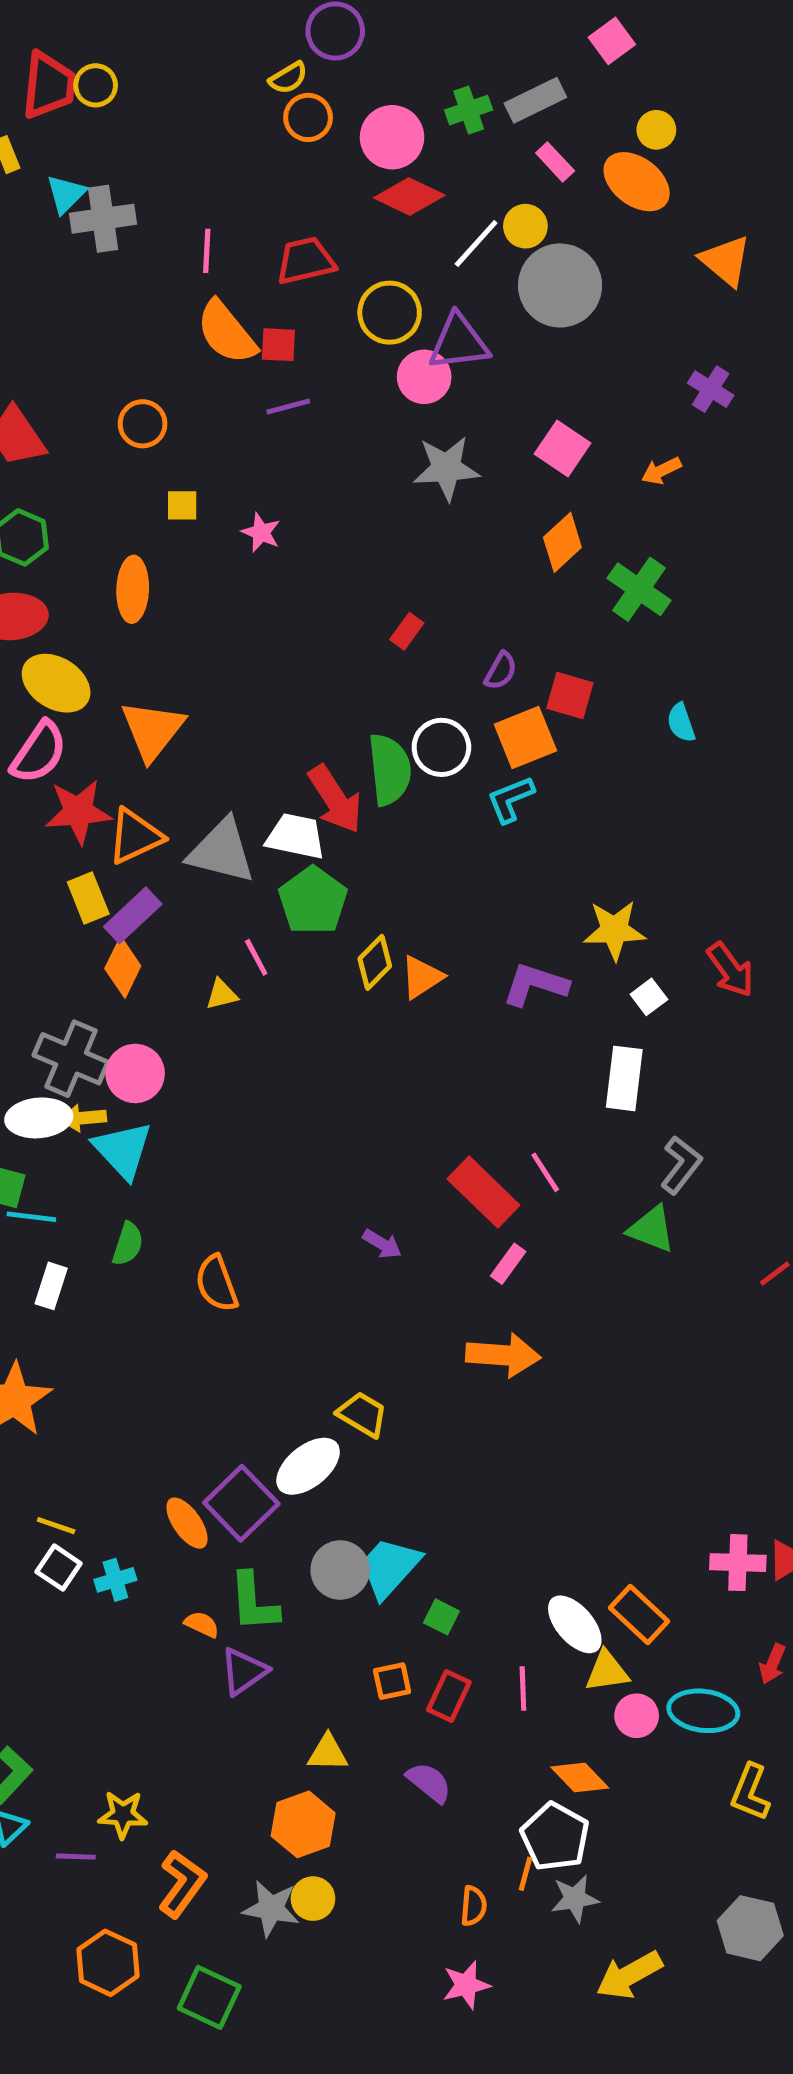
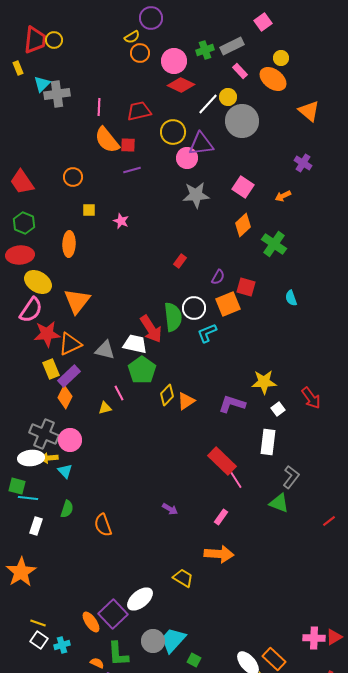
cyan L-shape: (511, 799) -> (207, 333), moved
gray triangle: (222, 851) -> (105, 350), size x0.7
cyan triangle: (123, 1150) -> (65, 471), size x0.6
red rectangle: (483, 1192) -> (222, 461), moved
yellow trapezoid: (362, 1414) -> (183, 578), moved

